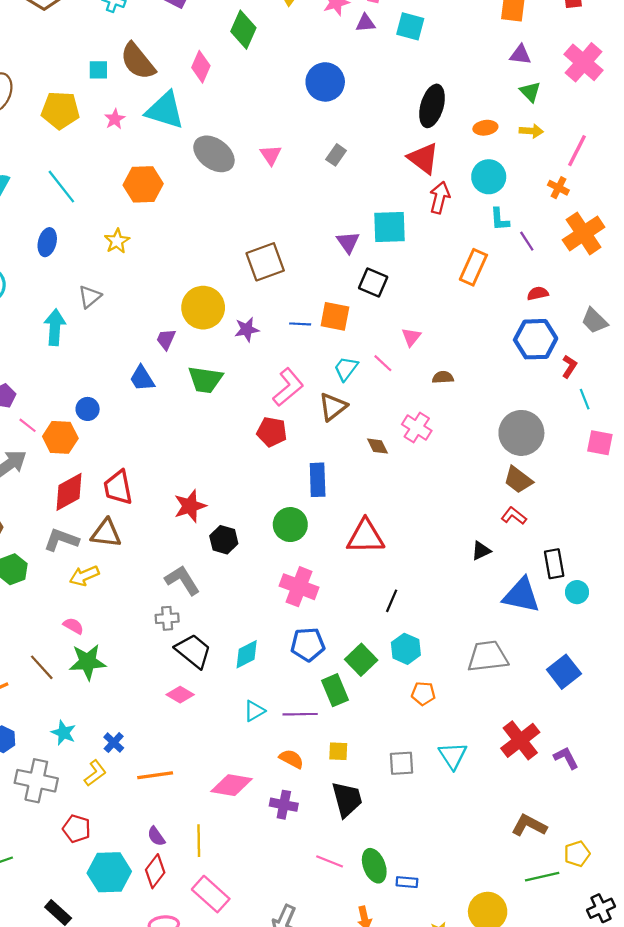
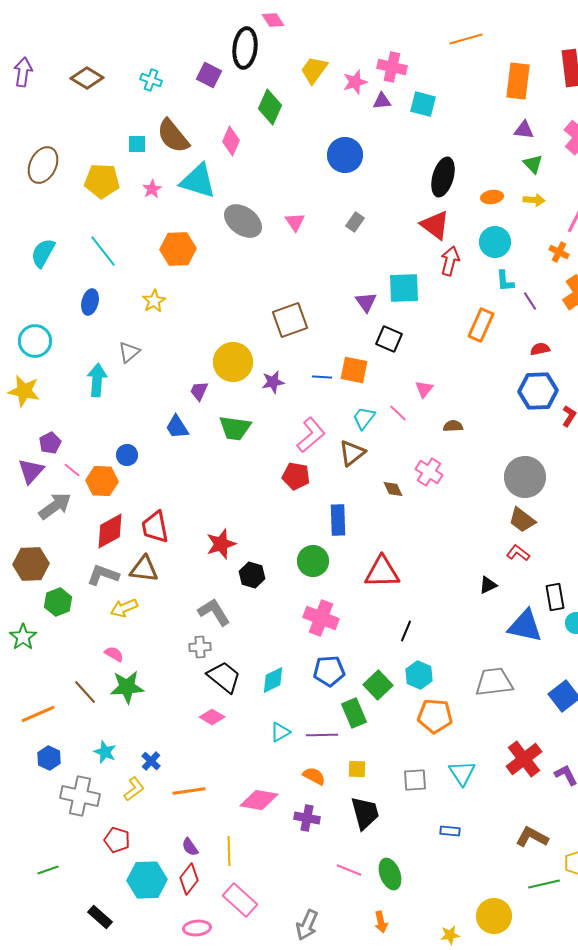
orange pentagon: (423, 693) -> (435, 716), size x1.6
blue rectangle: (407, 882) -> (450, 831), moved

